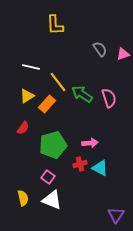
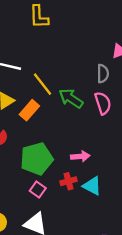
gray semicircle: (100, 49) -> (103, 74), moved, turned 35
pink square: (48, 177) -> (38, 189), moved

